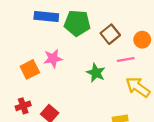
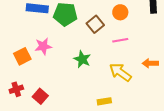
orange circle: (142, 40) -> (120, 12), moved
pink line: (126, 60) -> (120, 40), moved

